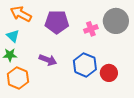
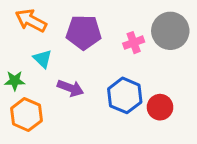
cyan triangle: (13, 36) -> (43, 59), moved

